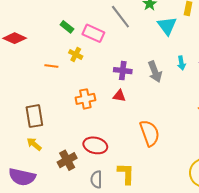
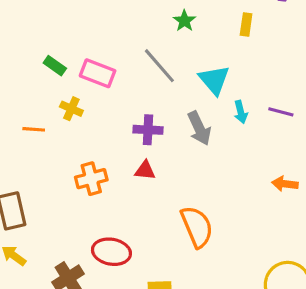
gray line: (120, 17) -> (159, 66), moved
cyan triangle: (167, 26) -> (214, 80), moved

